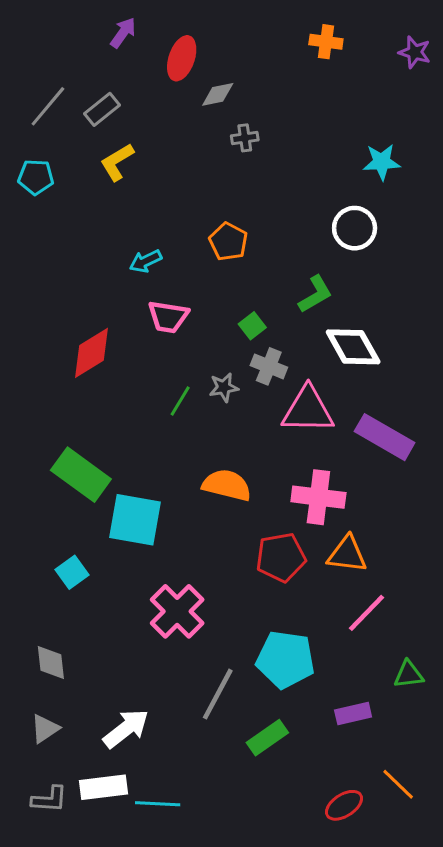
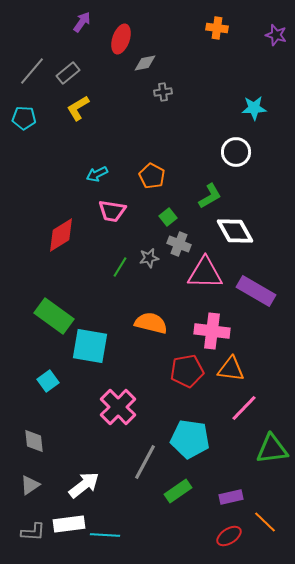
orange pentagon: (228, 242) -> (152, 176), moved
green triangle: (409, 675) -> (272, 449), size x1.6
purple rectangle: (353, 714) -> (231, 497), moved

